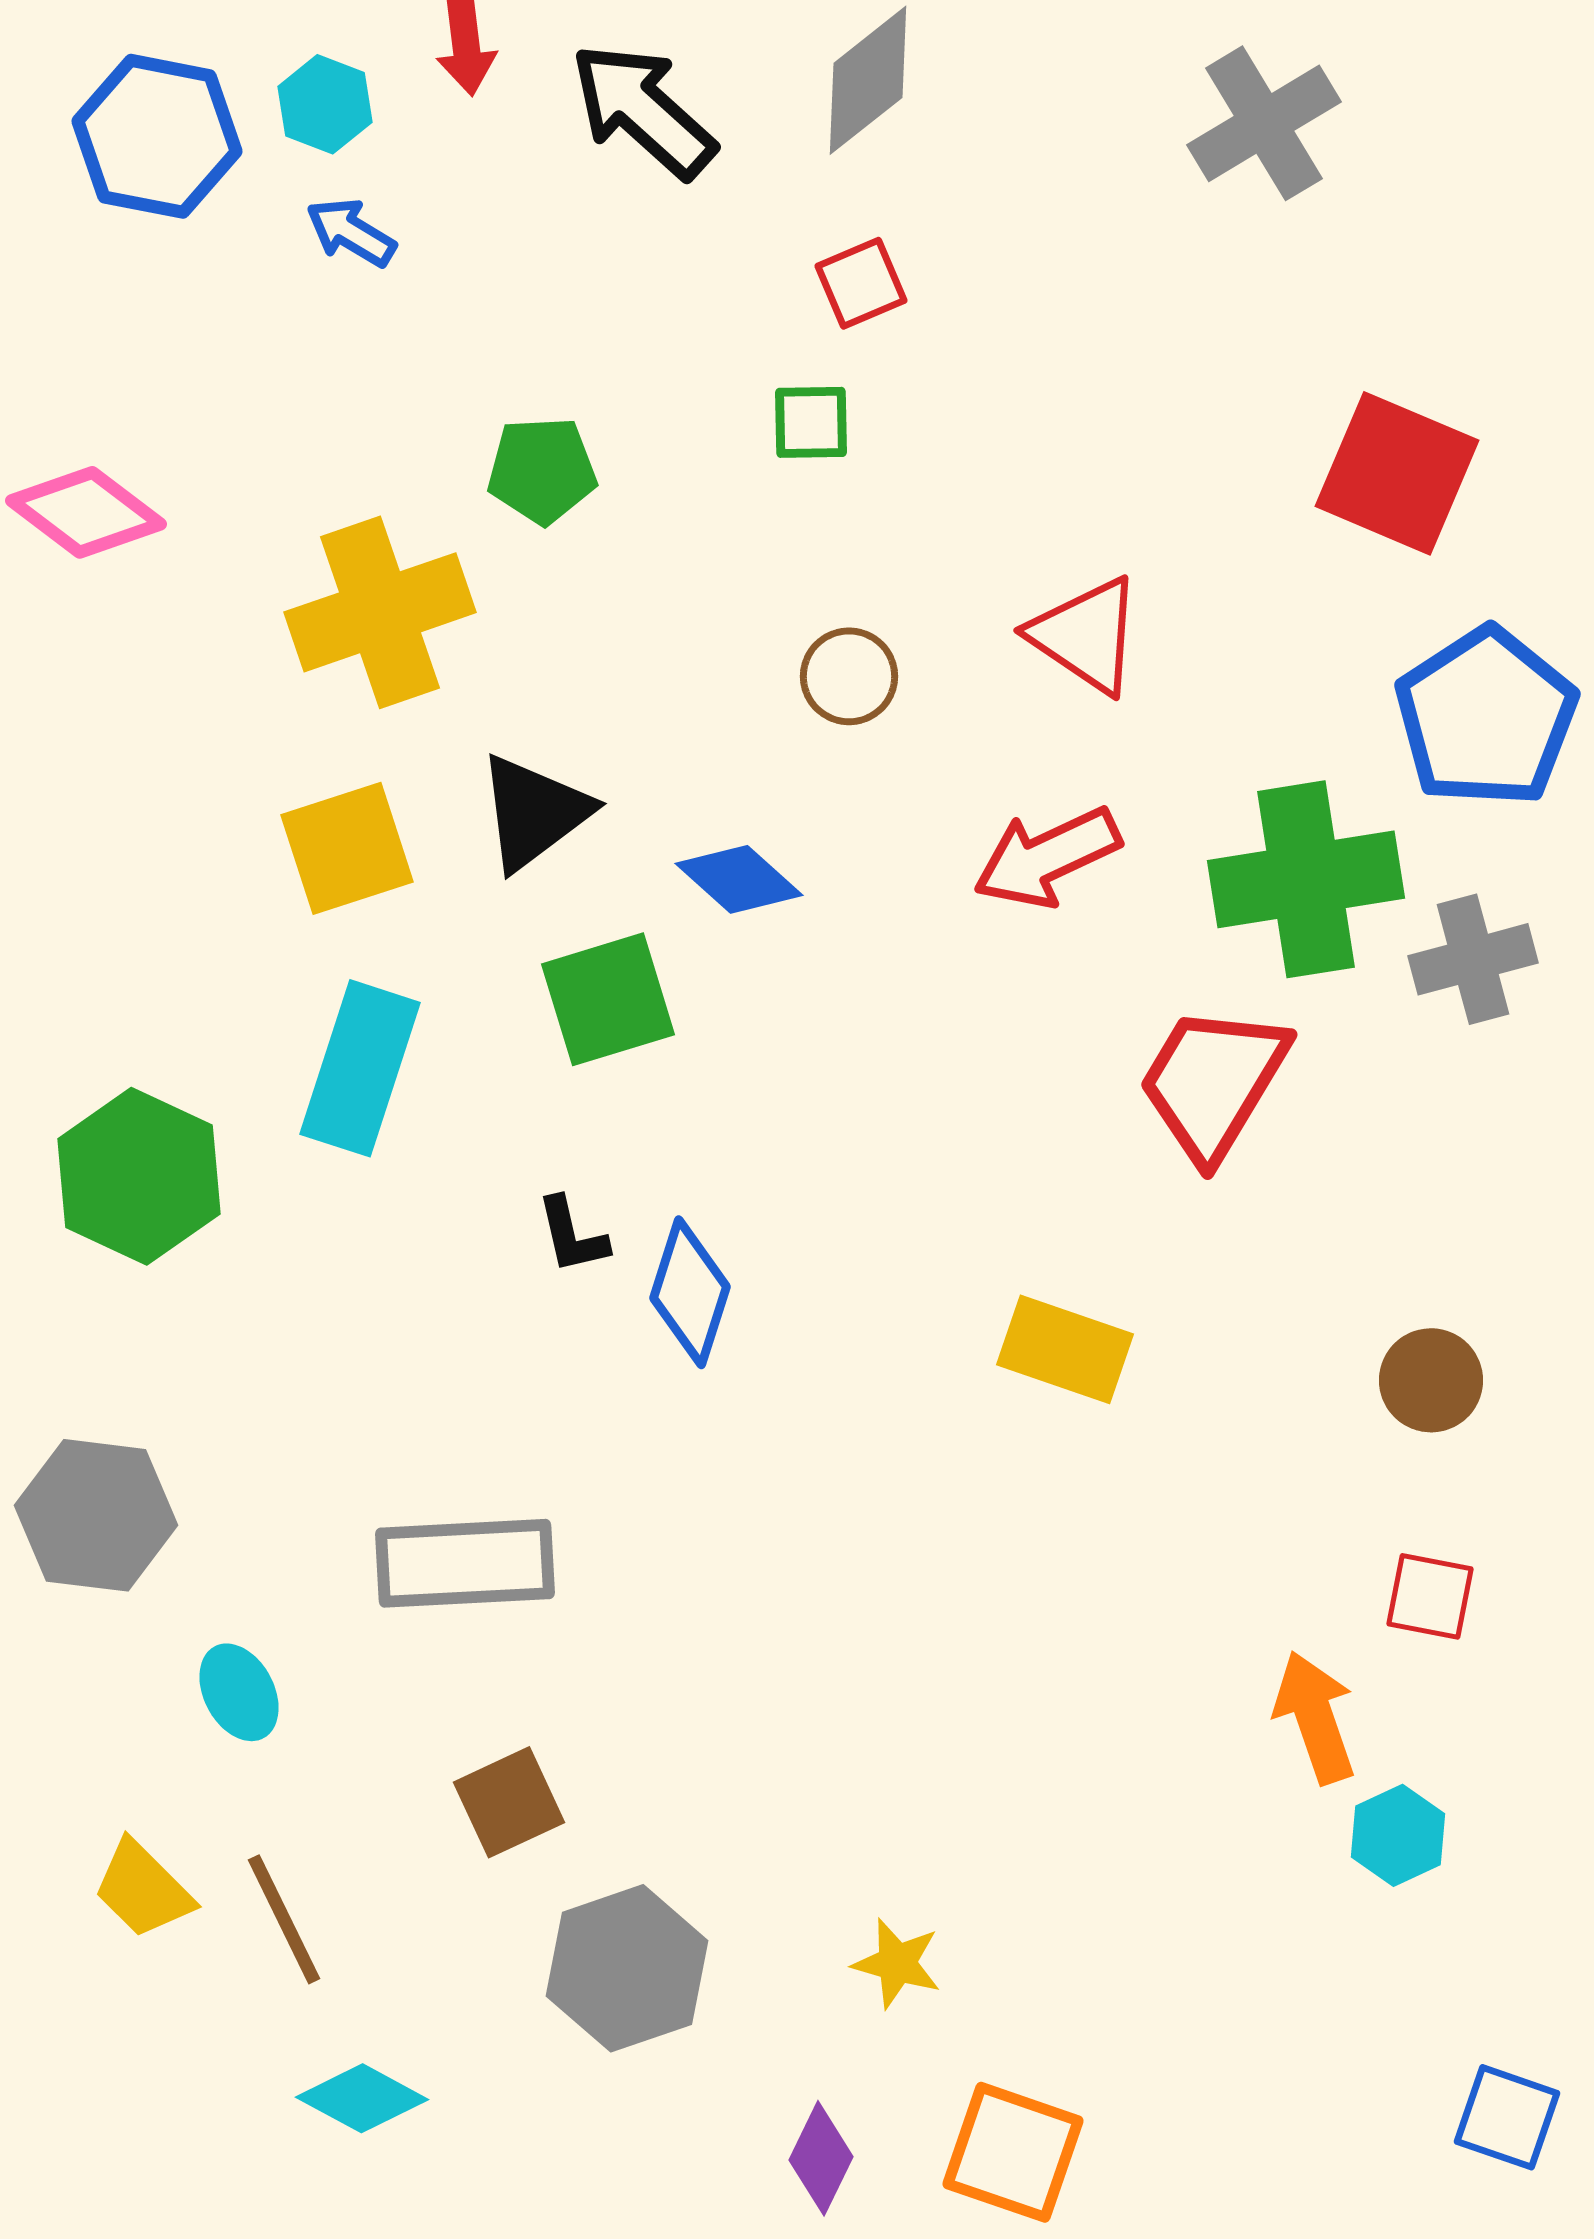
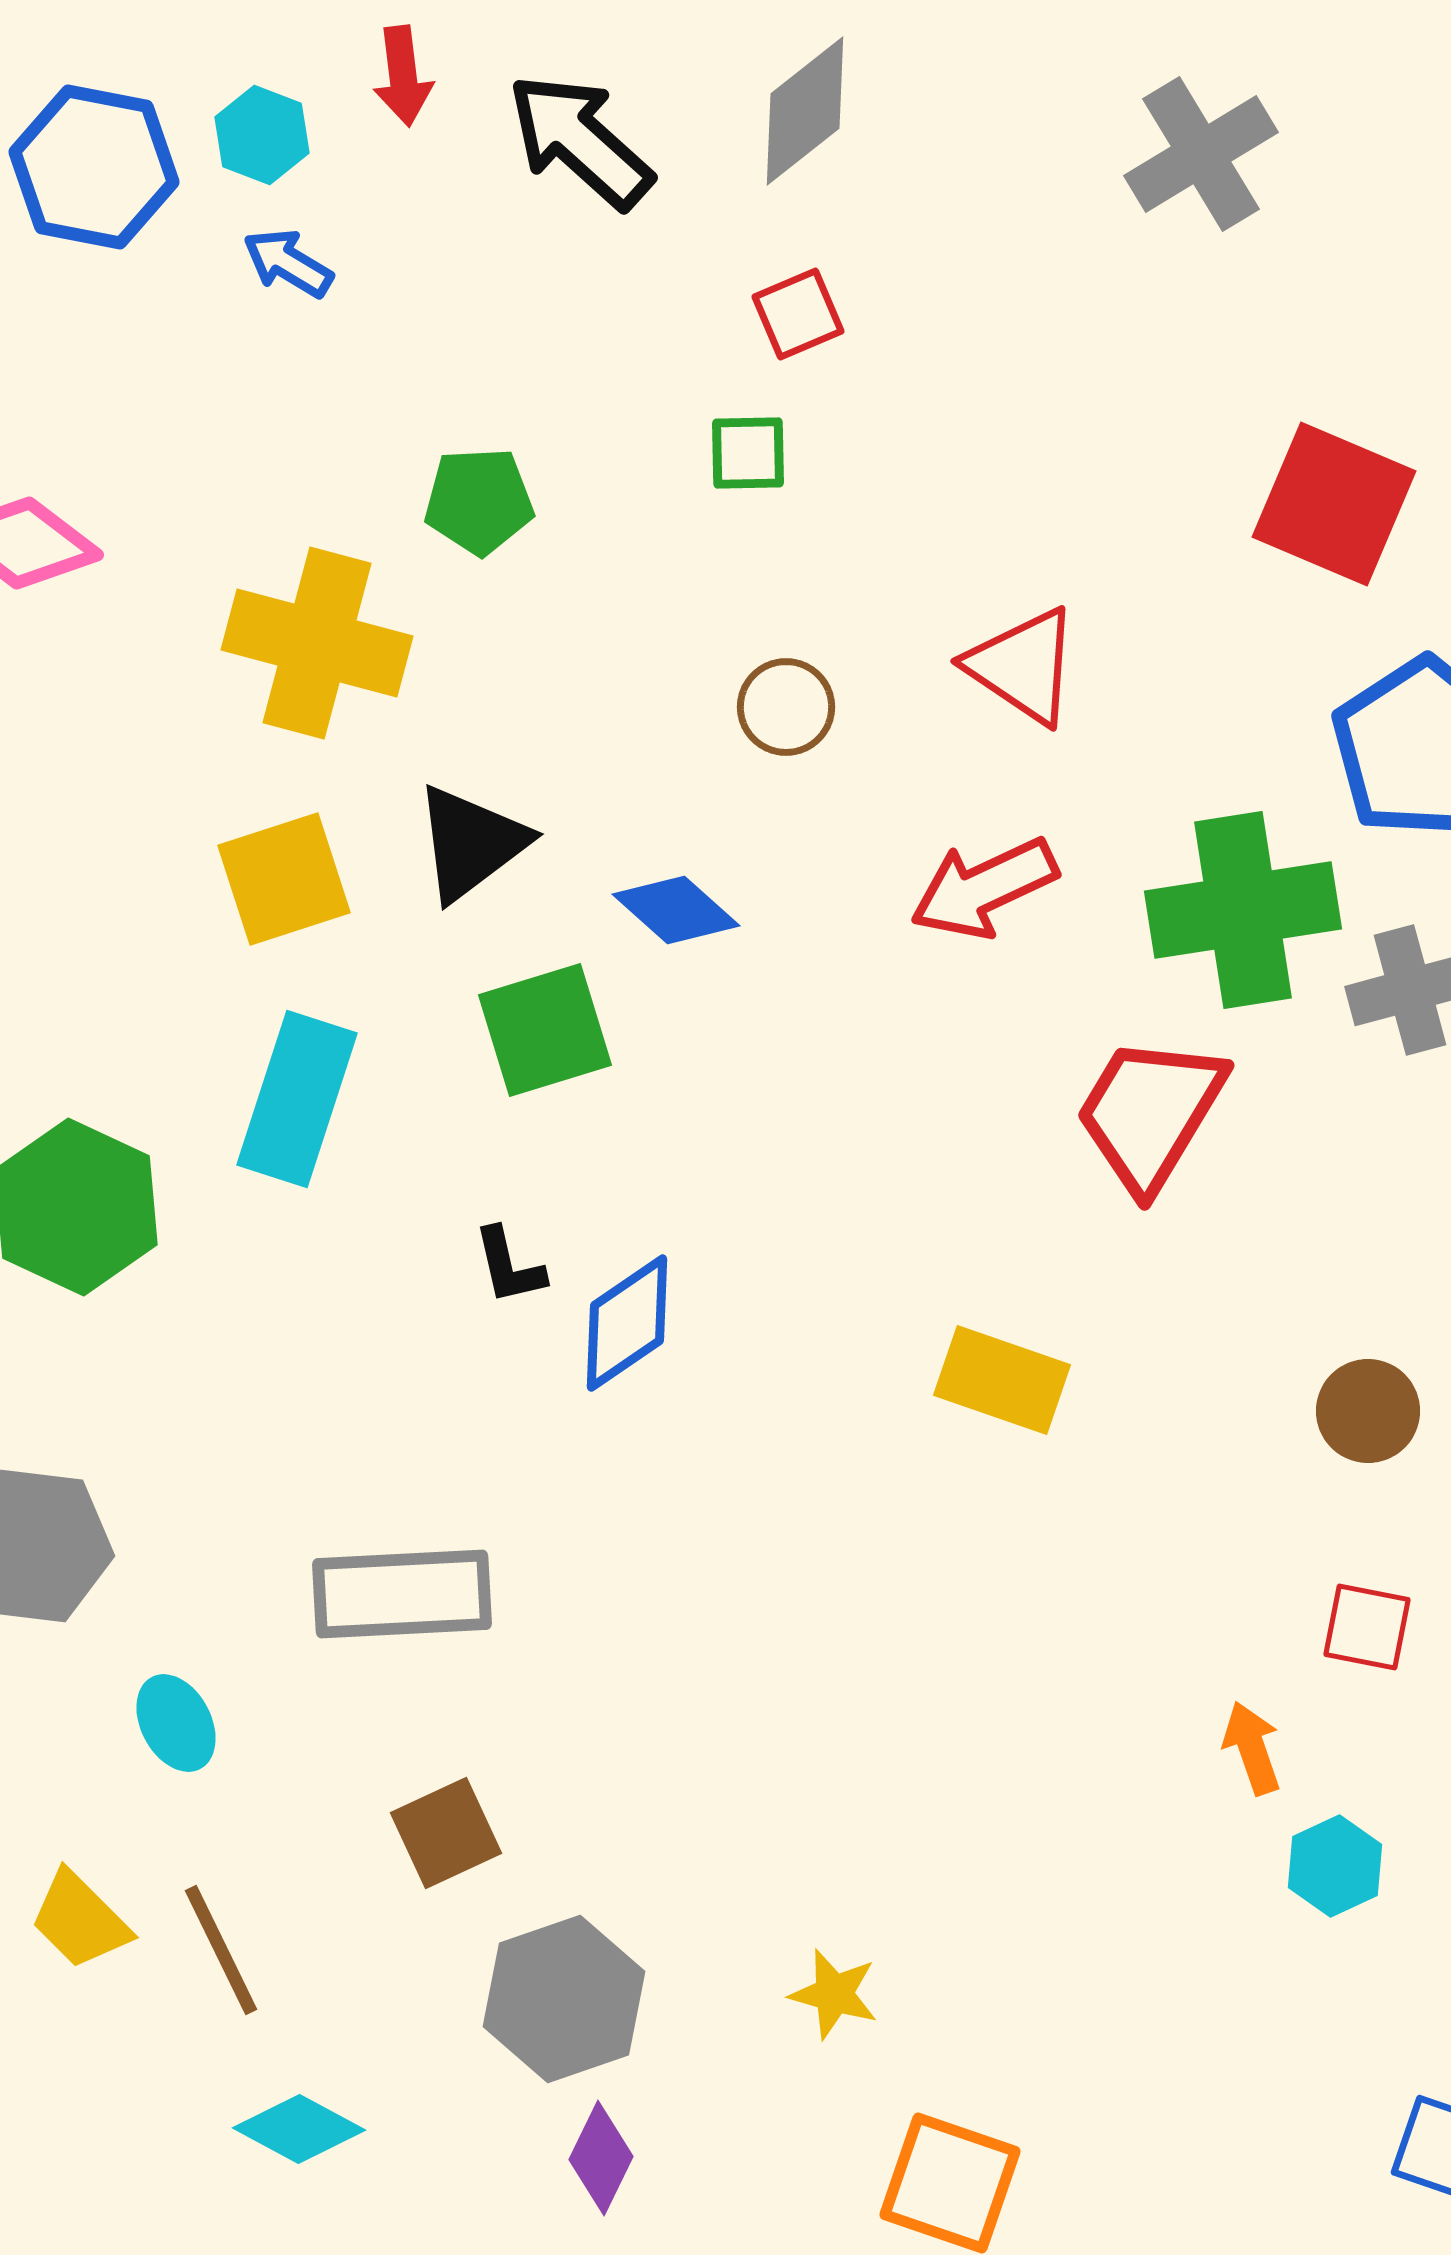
yellow cross: (380, 612) -> (317, 643), turned 34
blue diamond: (690, 1292) -> (627, 1323), turned 38
orange arrow: (1315, 1717) -> (1252, 1748), size x0.7
purple diamond: (821, 2158) -> (601, 2158), moved

